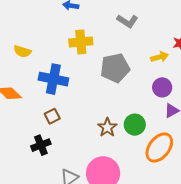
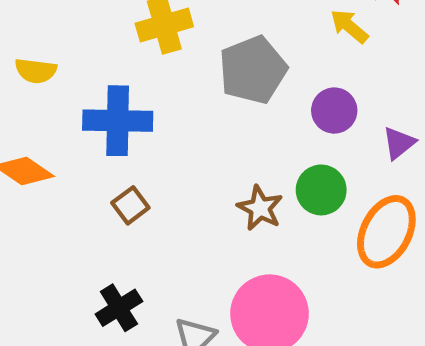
yellow arrow: (160, 57) -> (349, 26), turned -114
purple circle: (162, 87) -> (334, 111), moved
black cross: (41, 145) -> (119, 308), moved

